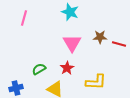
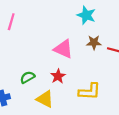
cyan star: (70, 12) -> (86, 15), moved
pink triangle: (72, 43) -> (63, 49), turned -36

